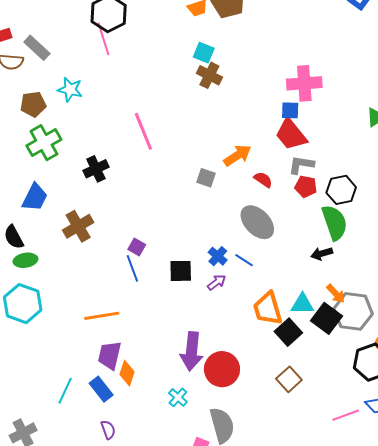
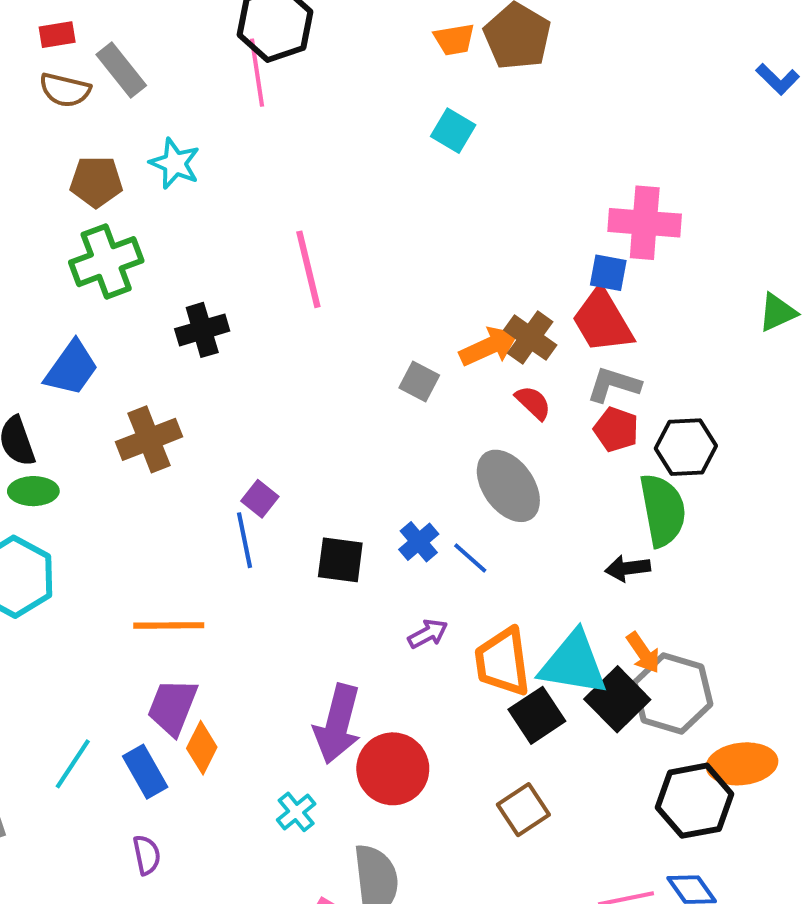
brown cross: (209, 75) -> (530, 338), moved
purple arrow: (217, 282) -> (428, 634), moved
cyan triangle: (302, 304) -> (573, 663), size x1.5

